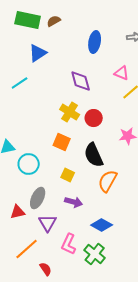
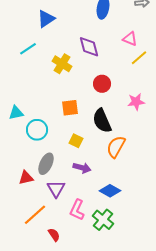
yellow cross: (70, 112) -> (62, 64), moved
orange square: (62, 142) -> (70, 108), turned -30

